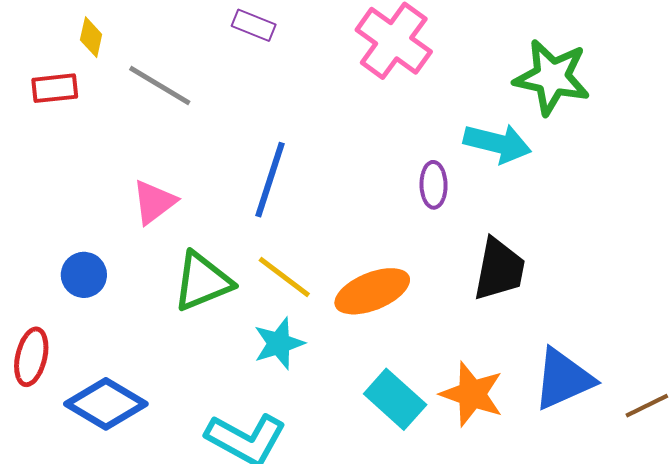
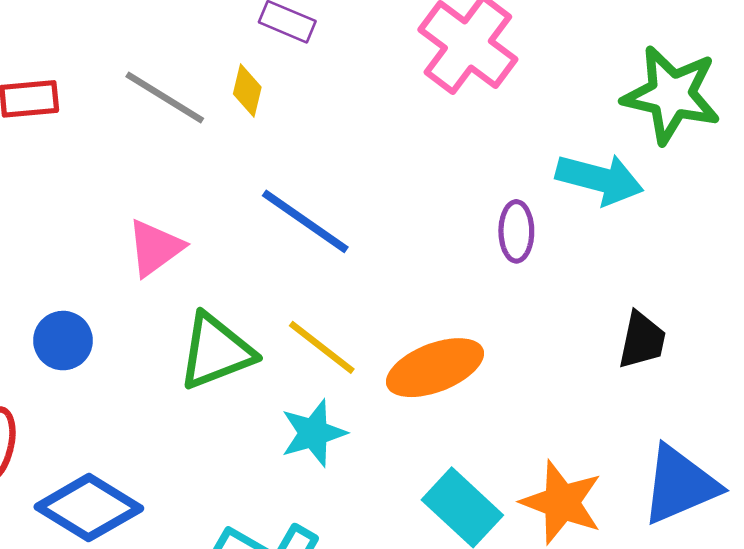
yellow diamond: (91, 37) -> (247, 90), moved
blue line: (270, 180) -> (305, 221), turned -74
black trapezoid: (499, 269) -> (642, 340), moved, size x0.7

